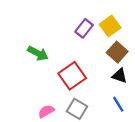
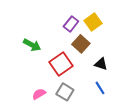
brown square: (117, 52) -> (81, 44), moved

